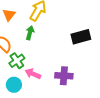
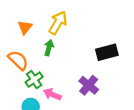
purple cross: (64, 76) -> (89, 85), moved, turned 36

